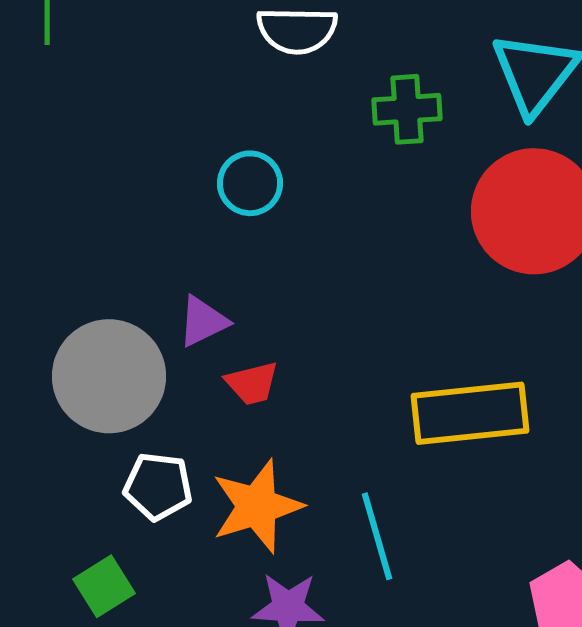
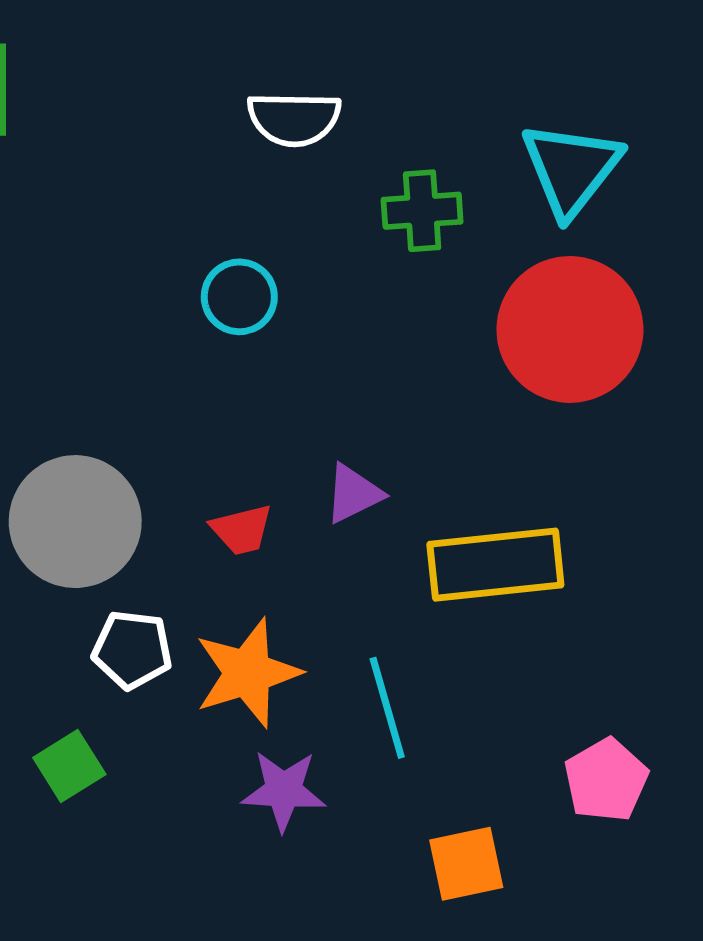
purple triangle: (203, 321) -> (353, 494), moved

